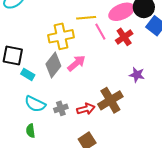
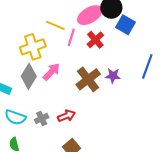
yellow line: (86, 18) -> (55, 25), turned 36
pink line: (100, 32) -> (71, 37), turned 54
brown cross: (110, 100) -> (88, 79), moved

